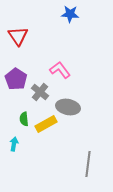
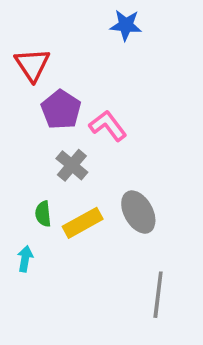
purple pentagon: (16, 79) -> (61, 110), moved
gray ellipse: (68, 107) -> (138, 212), moved, turned 50

